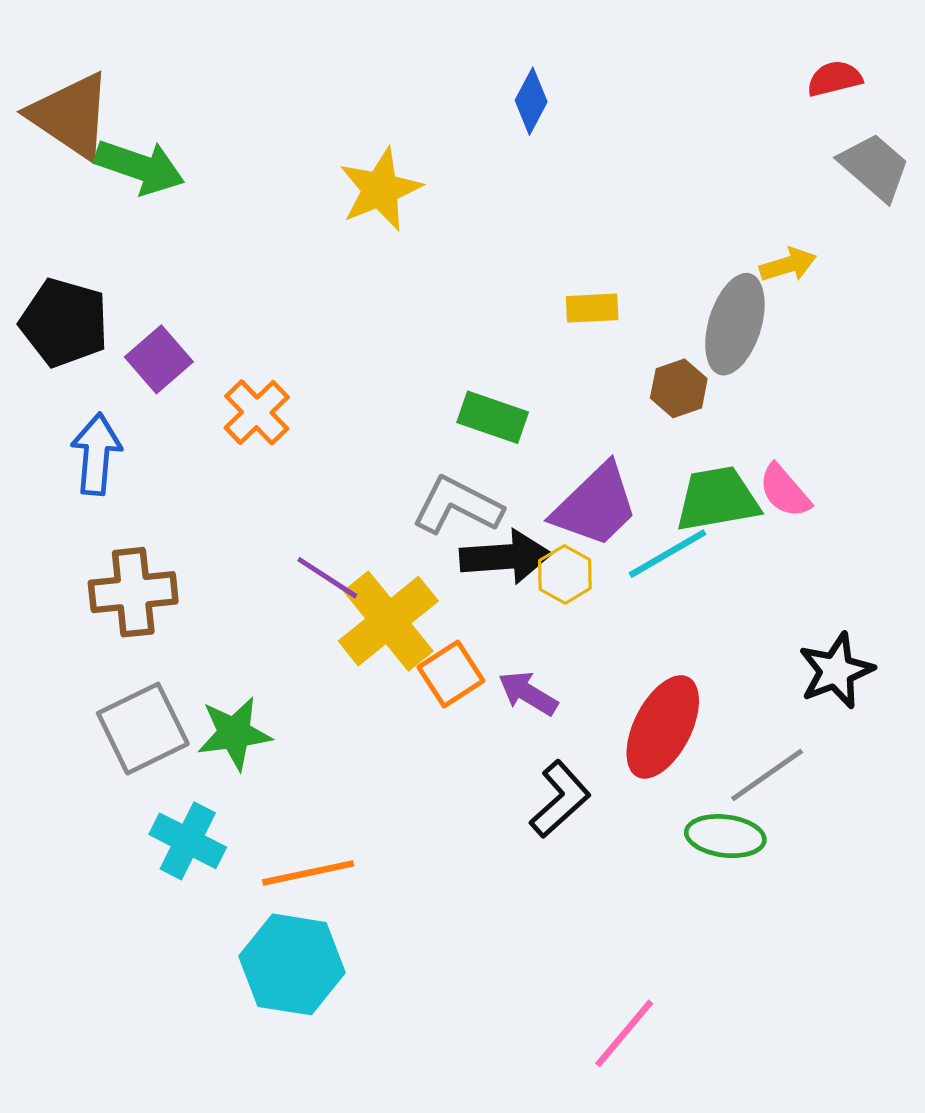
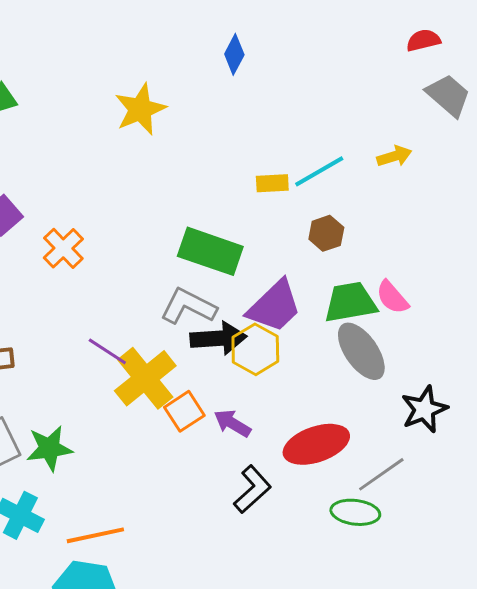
gray ellipse: (735, 324) -> (361, 351), moved, turned -52
green rectangle: (493, 417) -> (210, 251), size x1.5
cyan line: (668, 554) -> (319, 171), moved
yellow hexagon: (565, 574) -> (255, 349), size x1.4
red ellipse: (663, 727) -> (316, 444), turned 44

